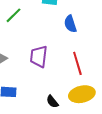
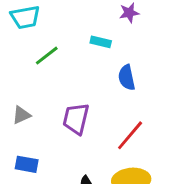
red line: (77, 63) -> (130, 135), turned 50

